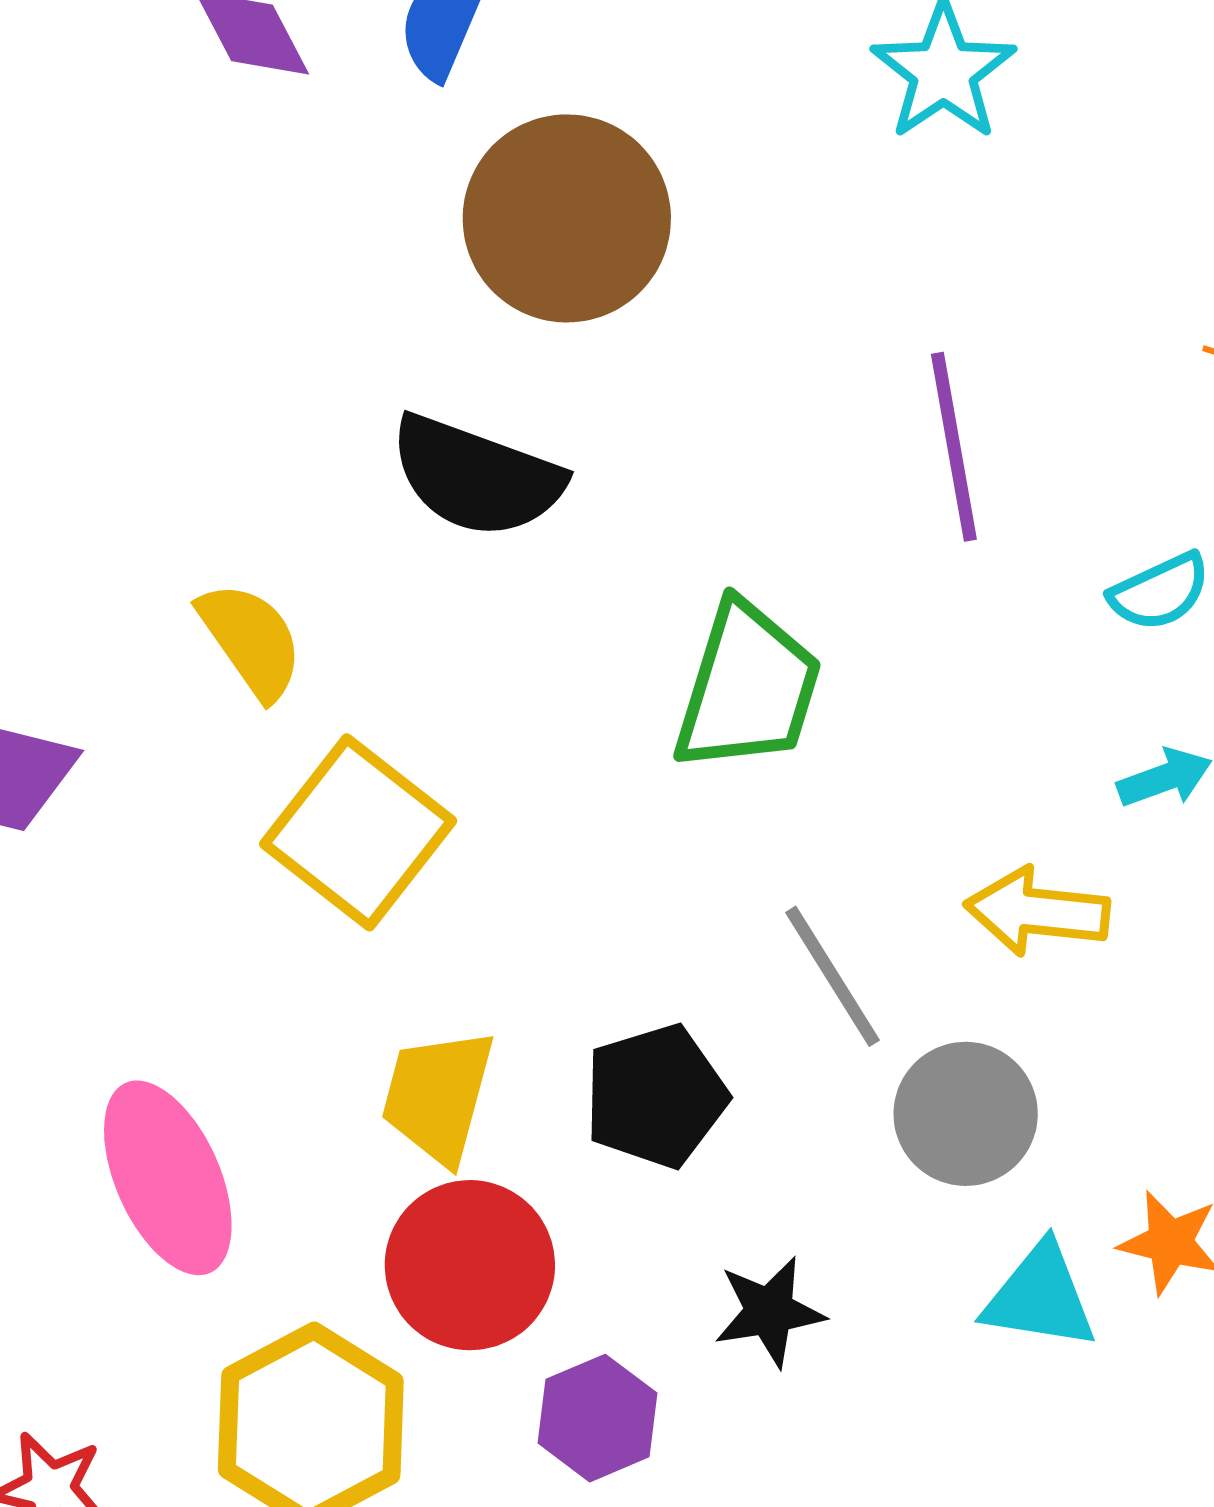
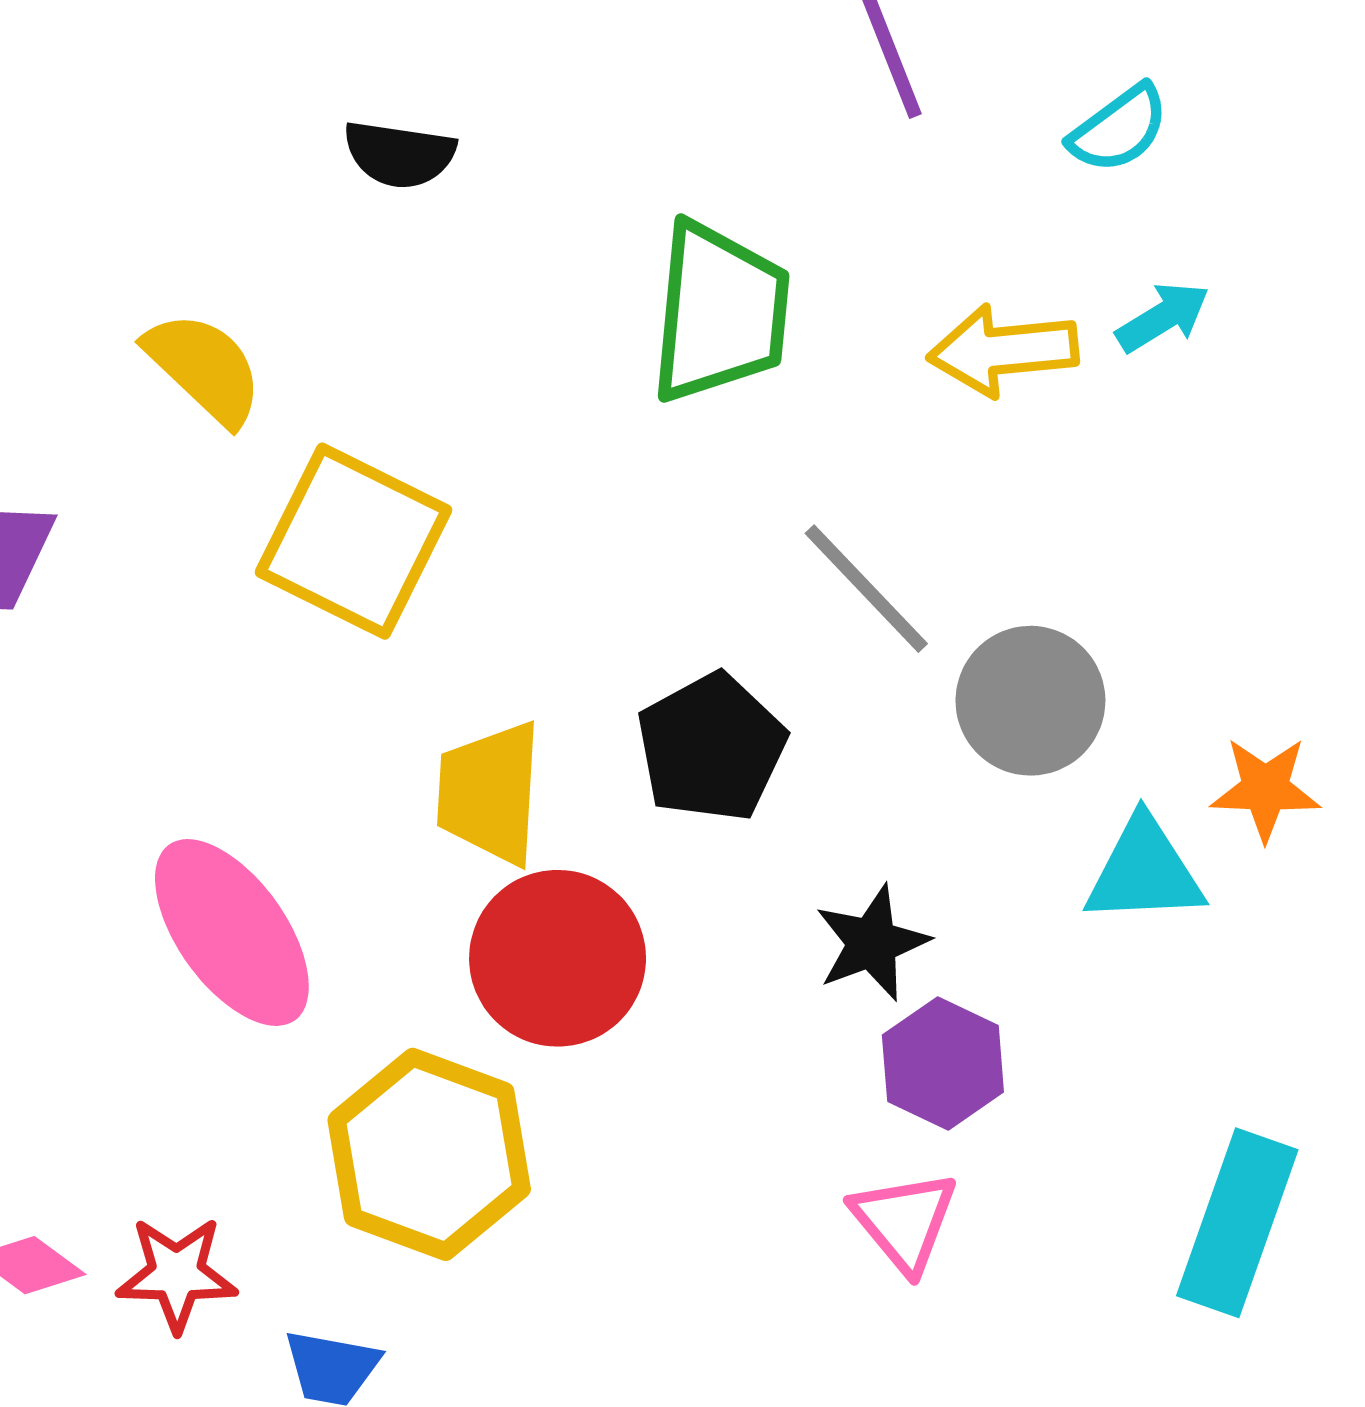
black semicircle: (476, 476) -> (399, 154), size x0.6
yellow arrow: (1037, 912) -> (1003, 350), moved
purple hexagon: (598, 1418) -> (943, 1063), moved

